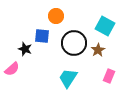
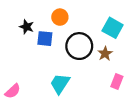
black star: (25, 49) -> (27, 27), moved
pink semicircle: (12, 69) -> (13, 91), moved
cyan trapezoid: (68, 78) -> (60, 84), moved

